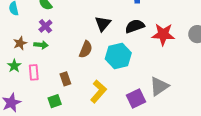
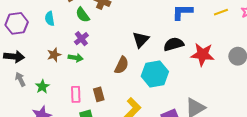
green star: (14, 66) -> (42, 87), moved
pink rectangle: (34, 72) -> (76, 94), moved

